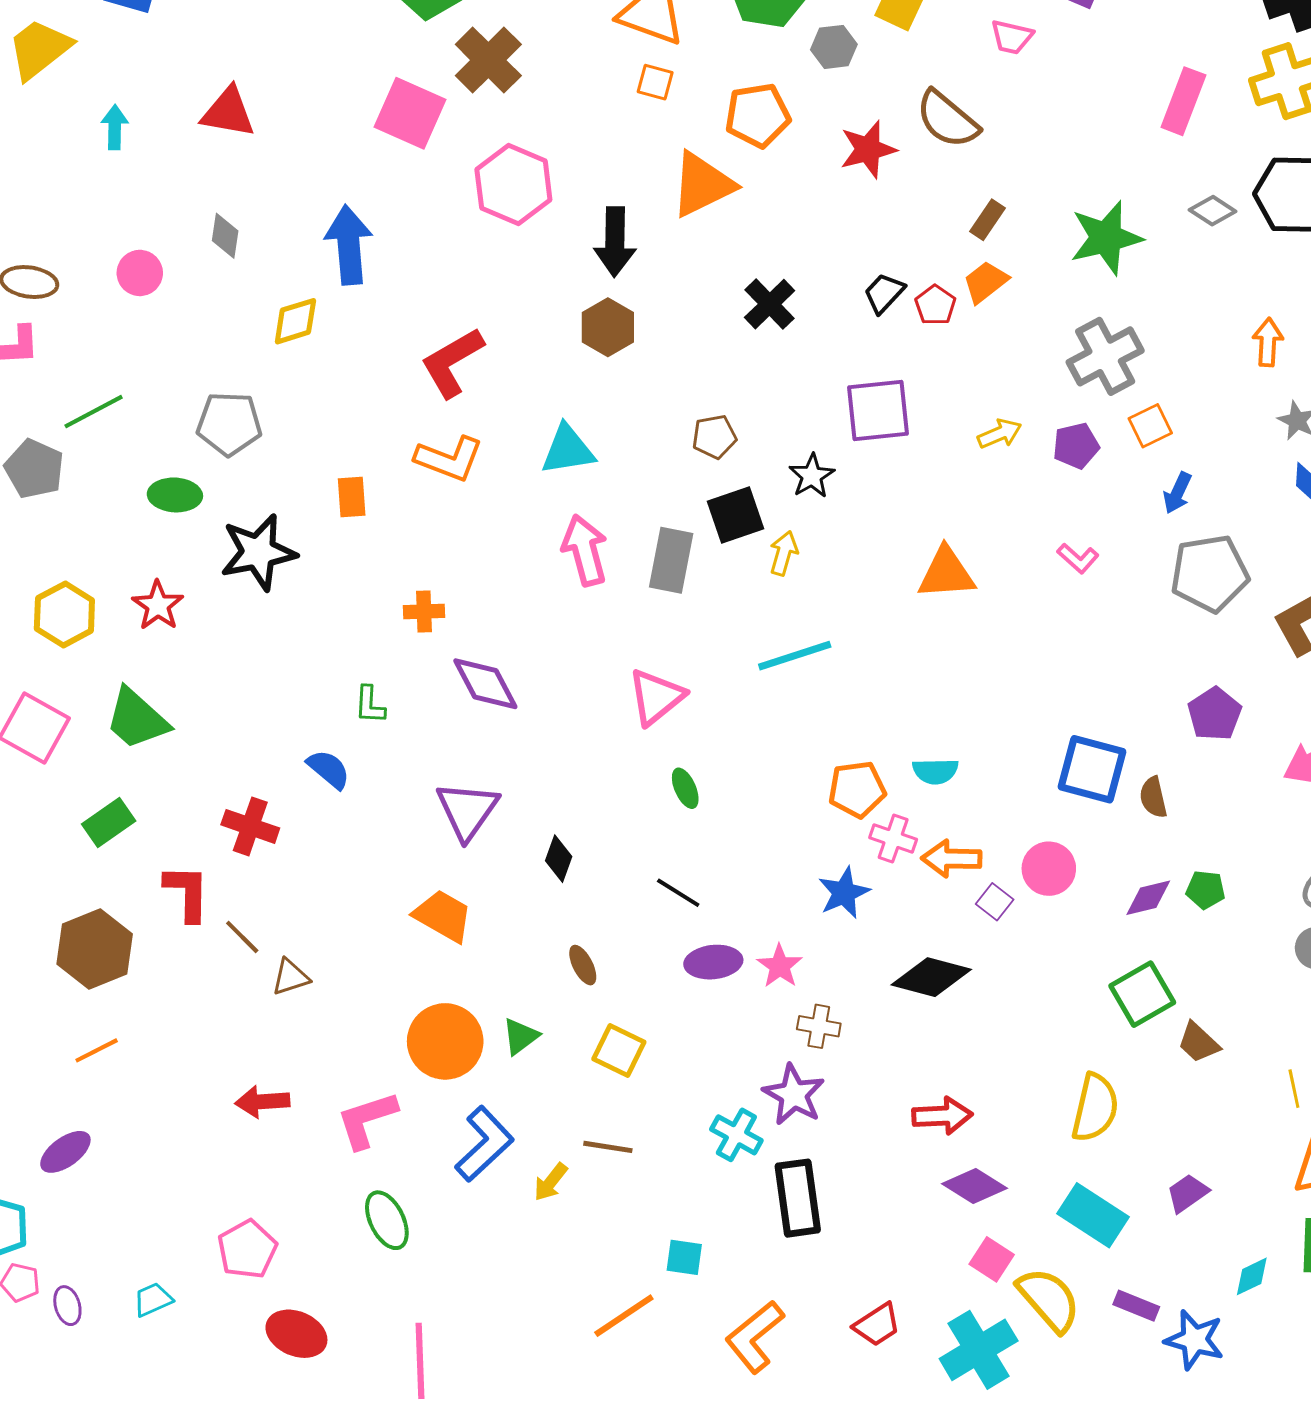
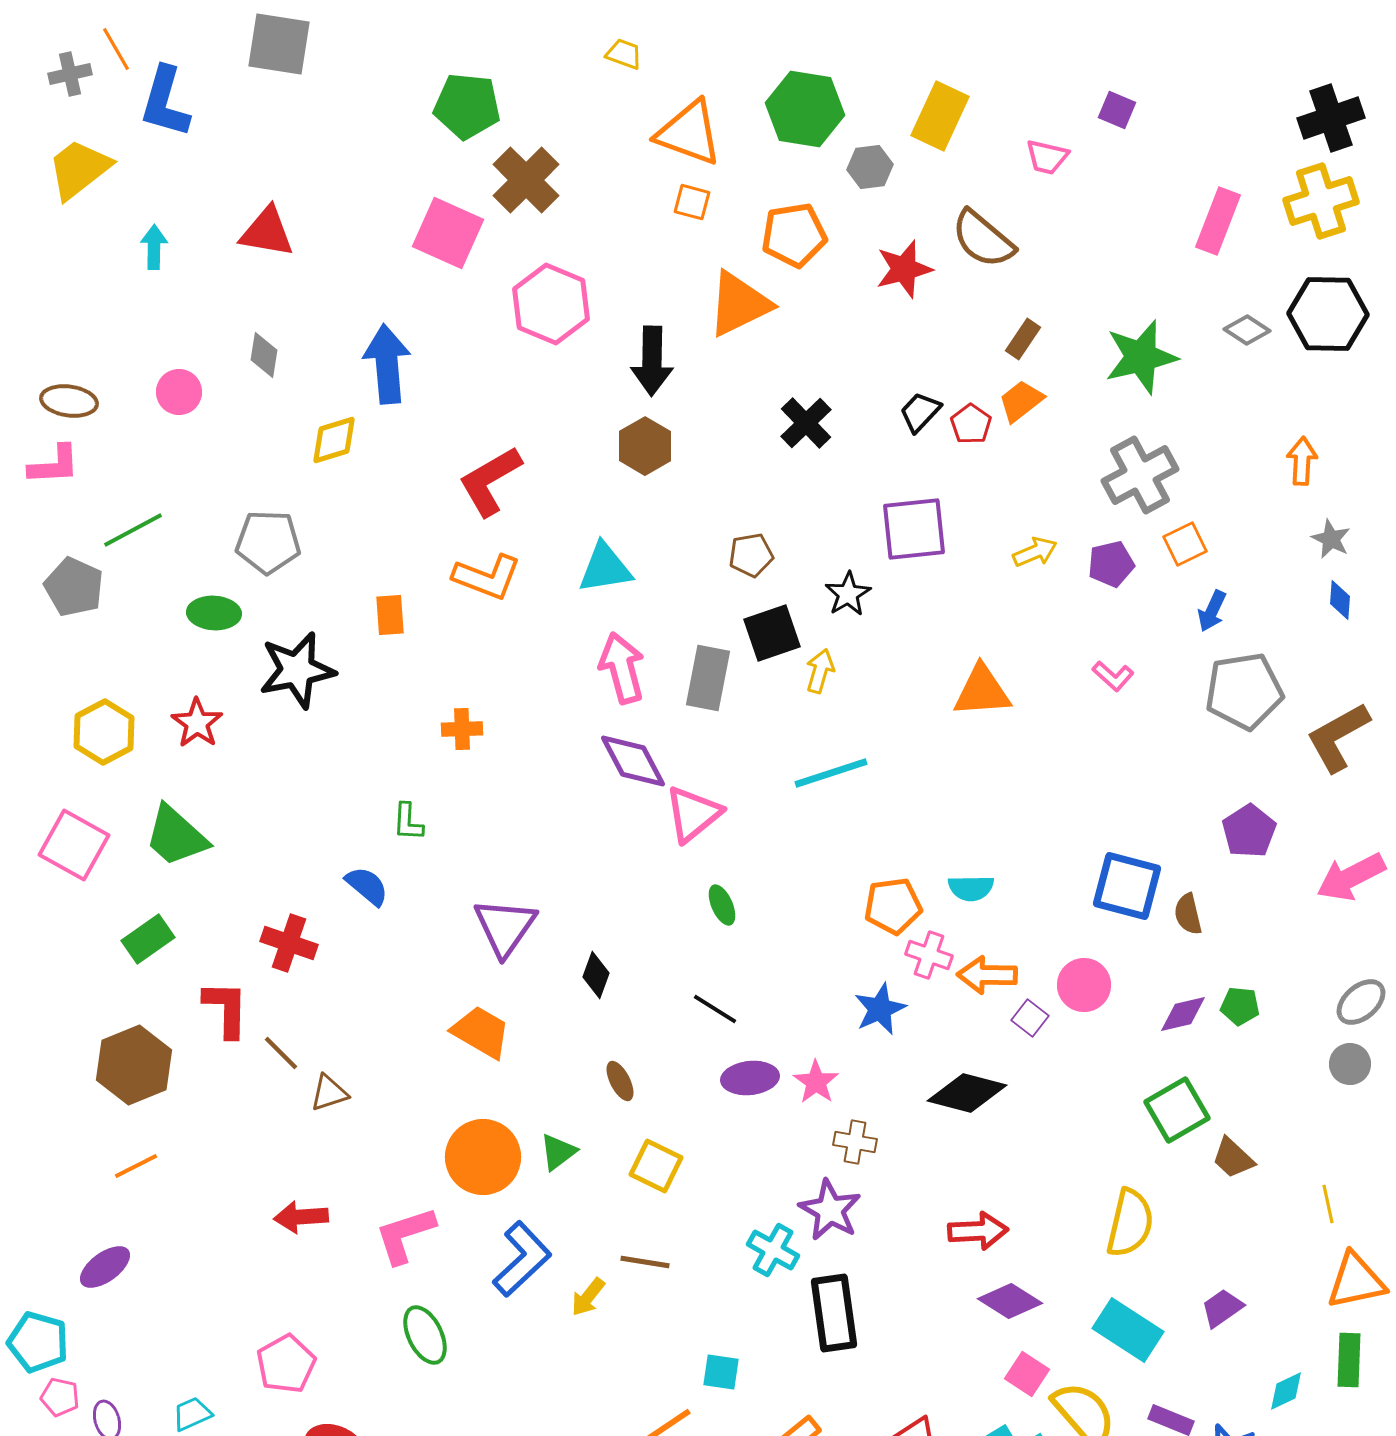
purple diamond: (485, 684) -> (633, 761), moved

